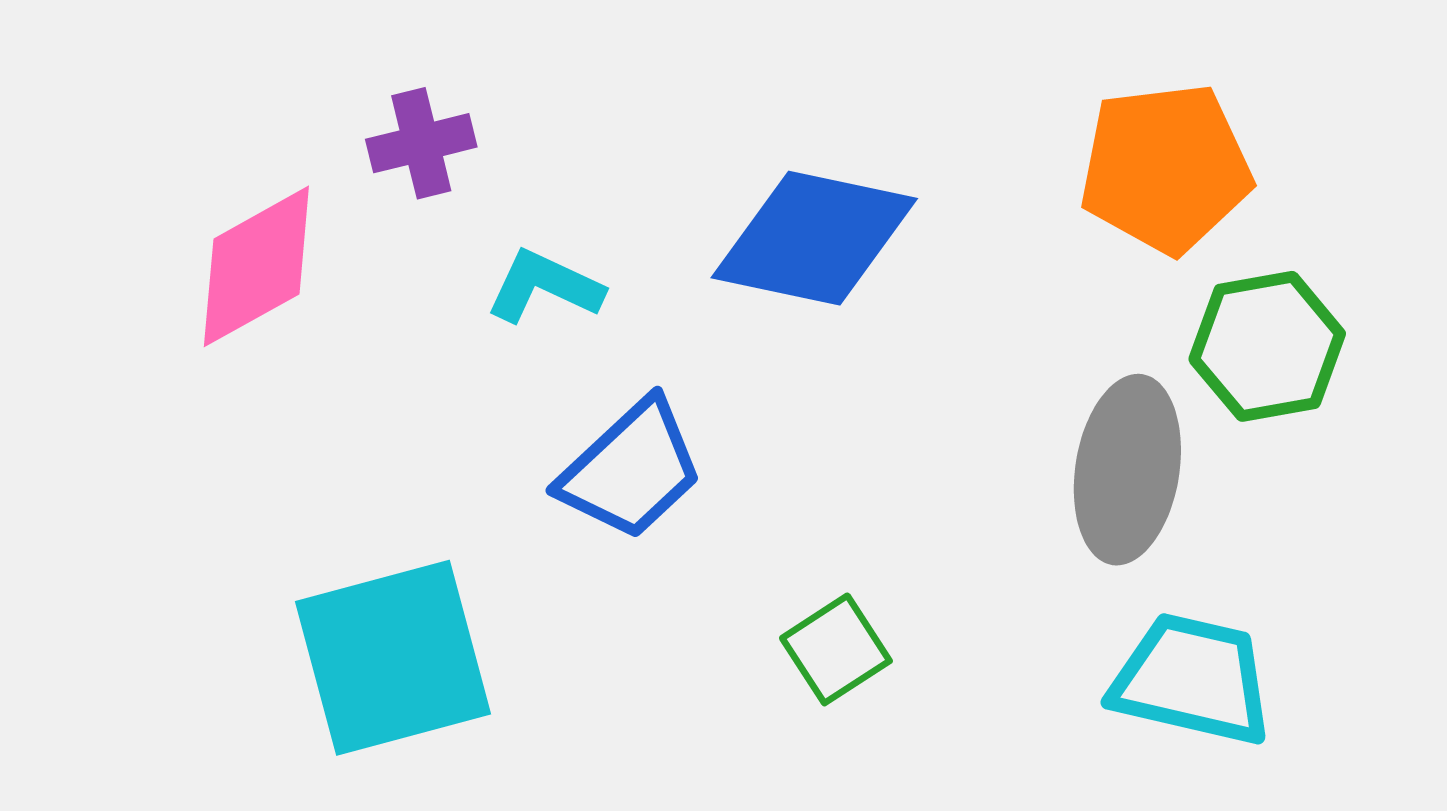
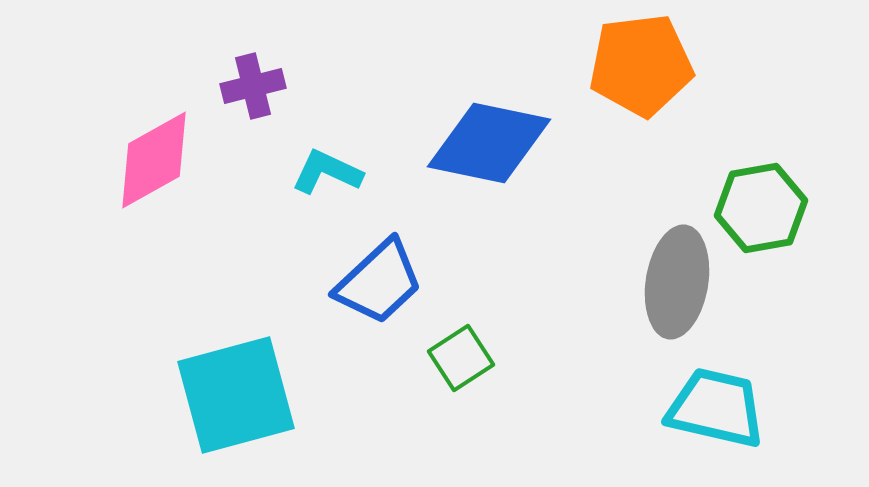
orange pentagon: (1166, 168) -> (641, 65), moved
green square: (836, 649) -> (461, 358), moved

